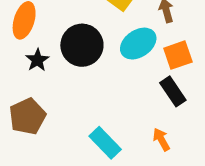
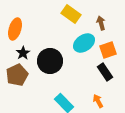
black circle: (82, 45) -> (50, 61), moved
brown pentagon: (27, 116) -> (17, 75), moved

